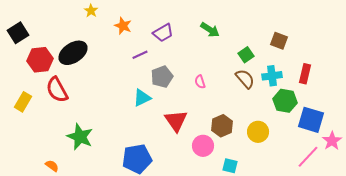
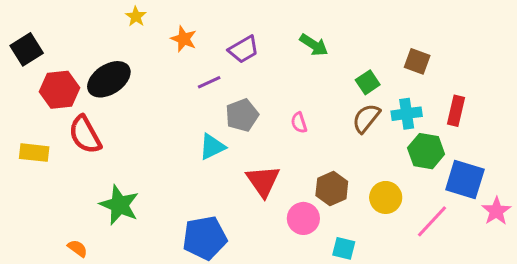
brown semicircle: (245, 79) -> (366, 118), turned -100
yellow rectangle: (23, 102) -> (34, 153), turned 66
pink line: (308, 157) -> (432, 221), moved

